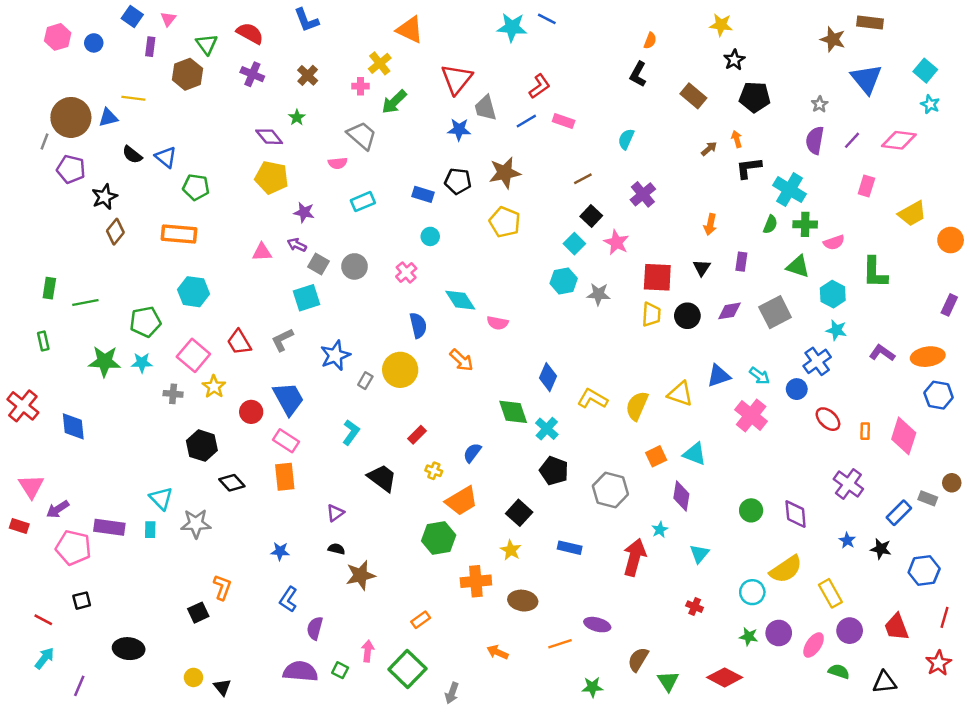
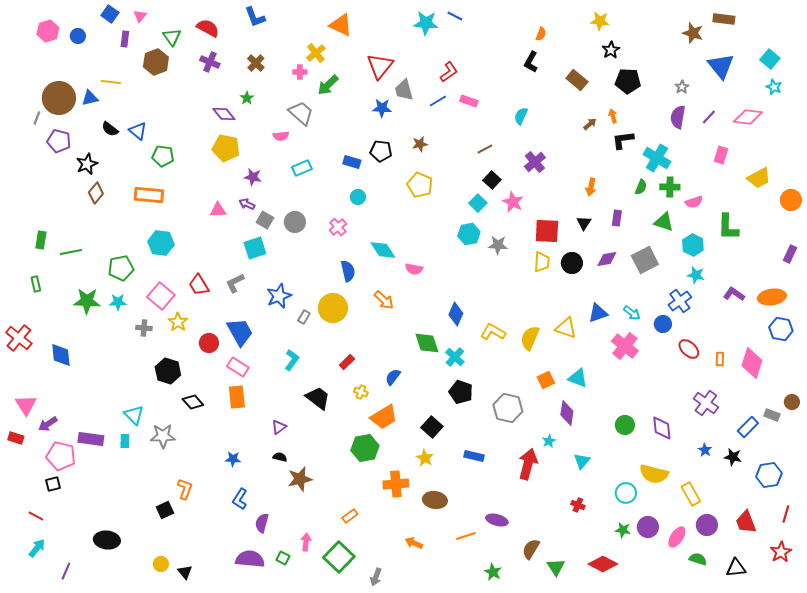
brown star: (505, 173) -> (420, 144), size x0.6
yellow semicircle: (786, 569) -> (654, 474), turned 48
black square: (82, 601) -> (53, 484), moved
green star: (592, 687) -> (493, 572), turned 30

